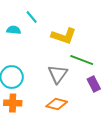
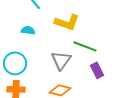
cyan semicircle: (14, 30) -> (28, 30), moved

